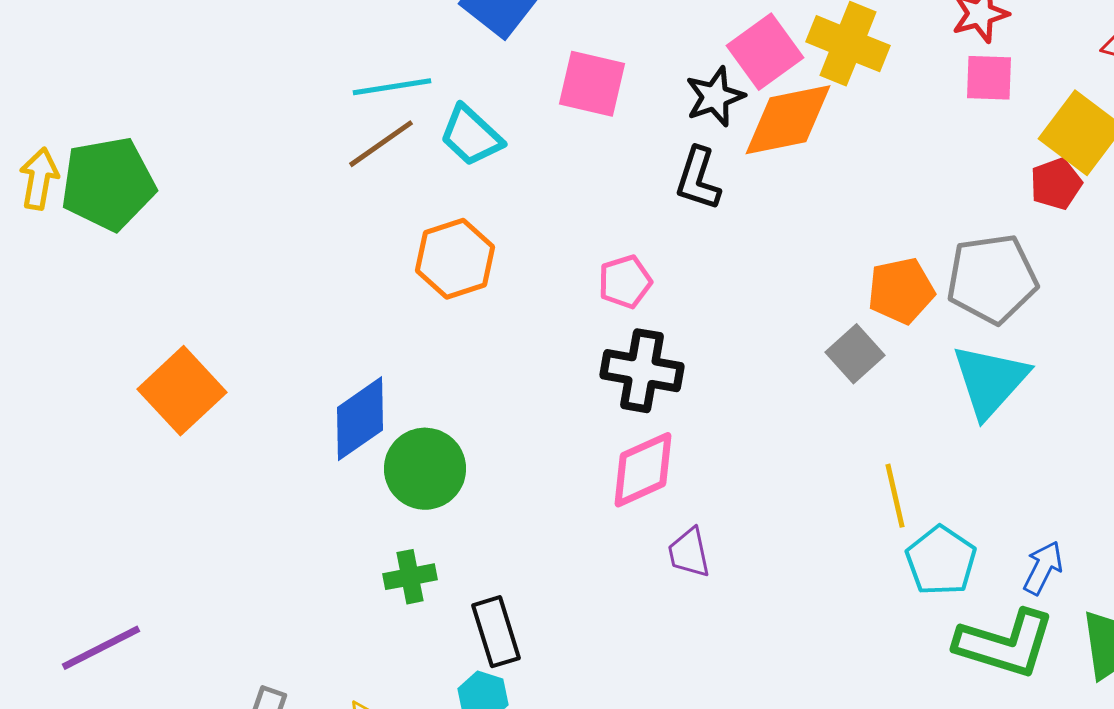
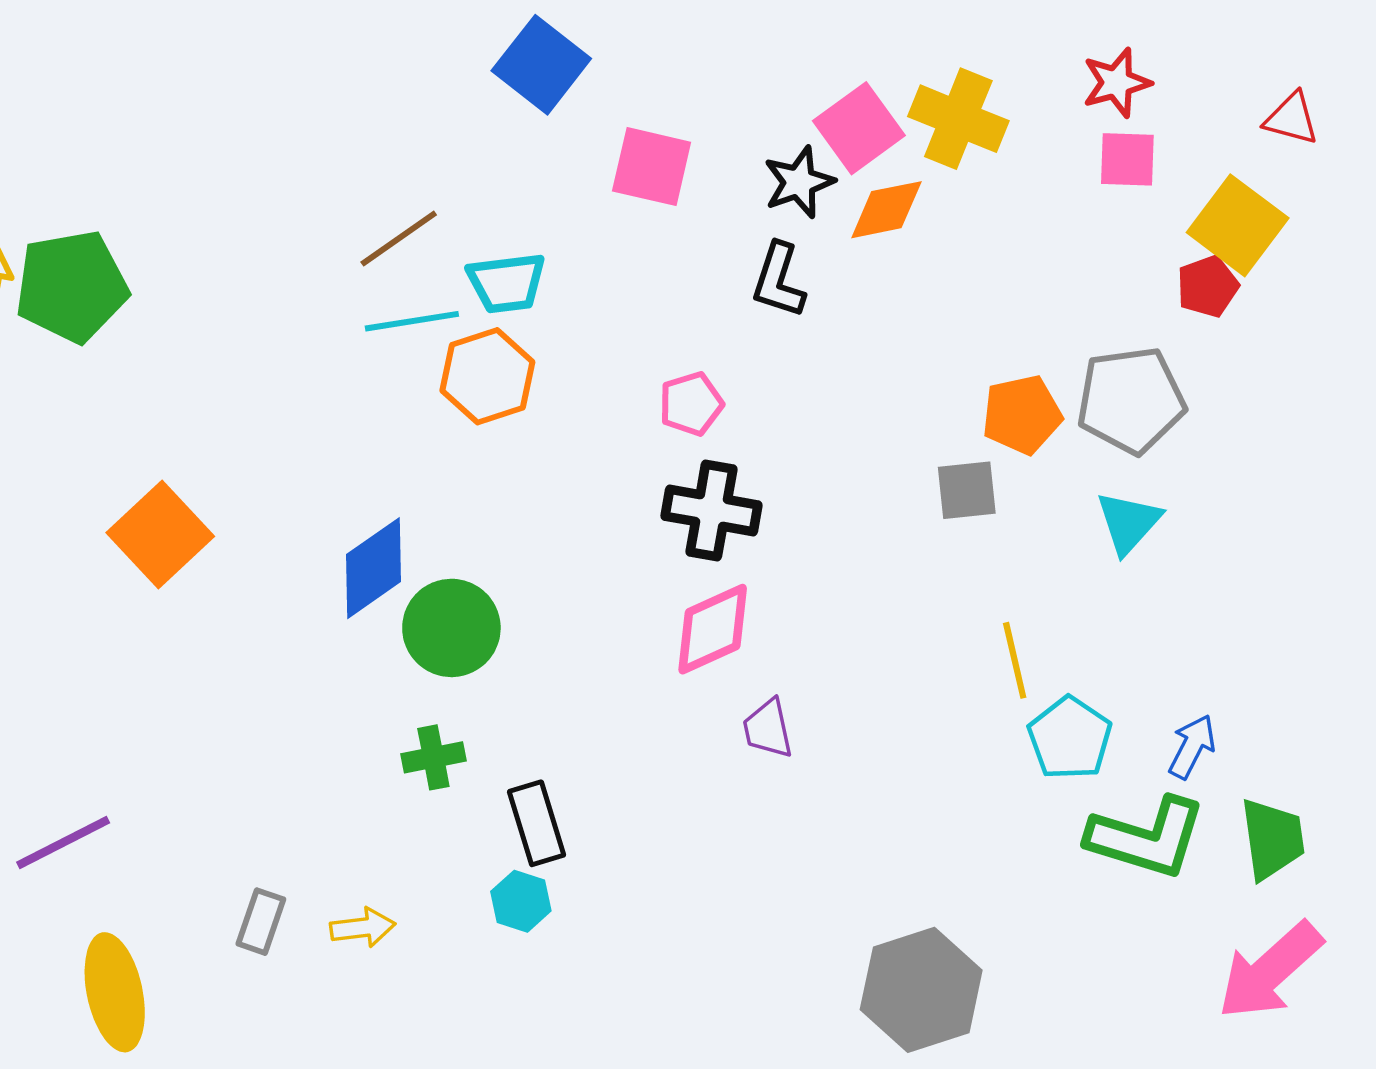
cyan line: (392, 87) -> (412, 321), moved
orange diamond: (788, 120) -> (886, 210), size x0.7
cyan trapezoid: (471, 136) -> (507, 283), moved, turned -50
gray square: (855, 354) -> (967, 490), turned 36
cyan triangle: (990, 381) -> (1129, 523), size x0.7

